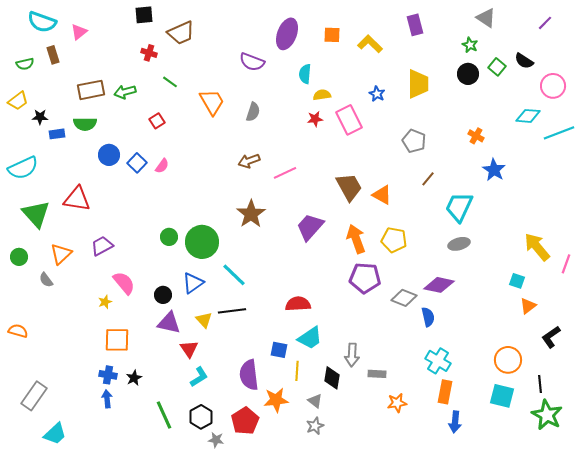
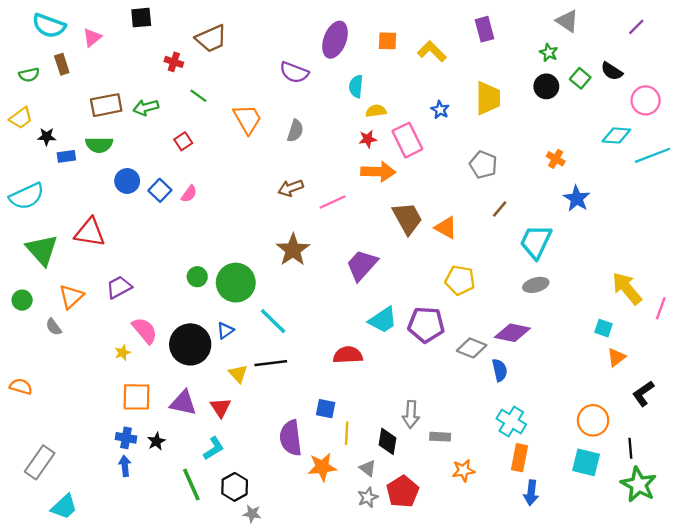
black square: (144, 15) -> (141, 18), moved
orange arrow: (356, 239) -> (378, 172), moved, turned 112
blue triangle: (193, 283) -> (225, 330), size x0.7
black circle: (163, 295) -> (190, 344), size x2.0
purple triangle: (169, 323) -> (183, 403), moved
cyan trapezoid: (310, 338) -> (383, 320), moved
cyan L-shape: (199, 377) -> (214, 448), moved
red pentagon: (245, 421) -> (403, 492), moved

